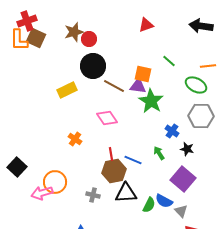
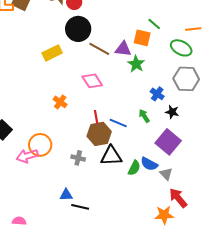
orange square: (143, 74) -> (142, 38), moved
green star: (151, 101) -> (136, 64), size x0.7

